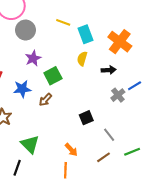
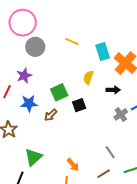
cyan rectangle: (85, 34) -> (103, 51), moved
purple star: (33, 58) -> (24, 76), moved
black square: (86, 118) -> (79, 105), moved
green triangle: (30, 144) -> (33, 157), turned 30

